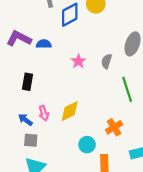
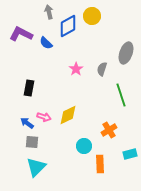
purple L-shape: (19, 38) -> (21, 34), moved
blue semicircle: (44, 44) -> (46, 43), moved, turned -136
pink arrow: (44, 113) -> (44, 117), turned -56

